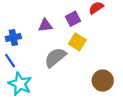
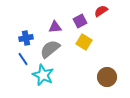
gray semicircle: (55, 57) -> (50, 49), moved
cyan star: (20, 84) -> (43, 75), moved

